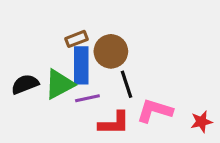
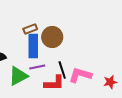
green triangle: (59, 84) -> (18, 76), moved
black line: (126, 84) -> (62, 70), moved

